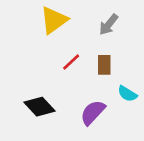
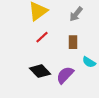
red line: (71, 62) -> (42, 37), moved
black diamond: (39, 107) -> (40, 71), moved

